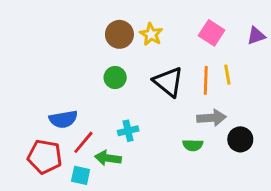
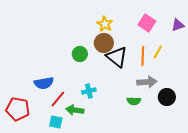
brown circle: (119, 34) -> (104, 43), moved
yellow line: (227, 75) -> (158, 52), turned 40
red pentagon: (45, 157) -> (18, 109), moved

